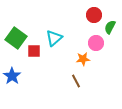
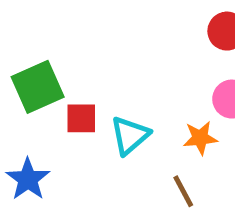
green square: (16, 38) -> (38, 87), turned 30
cyan triangle: (54, 38) -> (130, 135), moved

